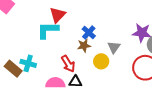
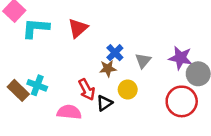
cyan L-shape: (48, 30) -> (36, 28), moved
gray triangle: (114, 47) -> (143, 61), moved
black triangle: (75, 82) -> (104, 103), moved, turned -40

